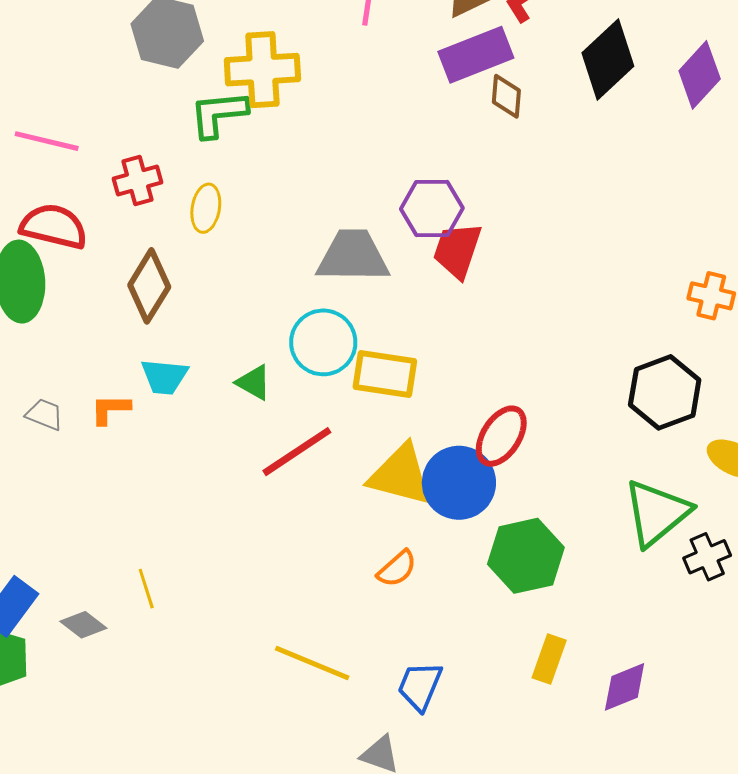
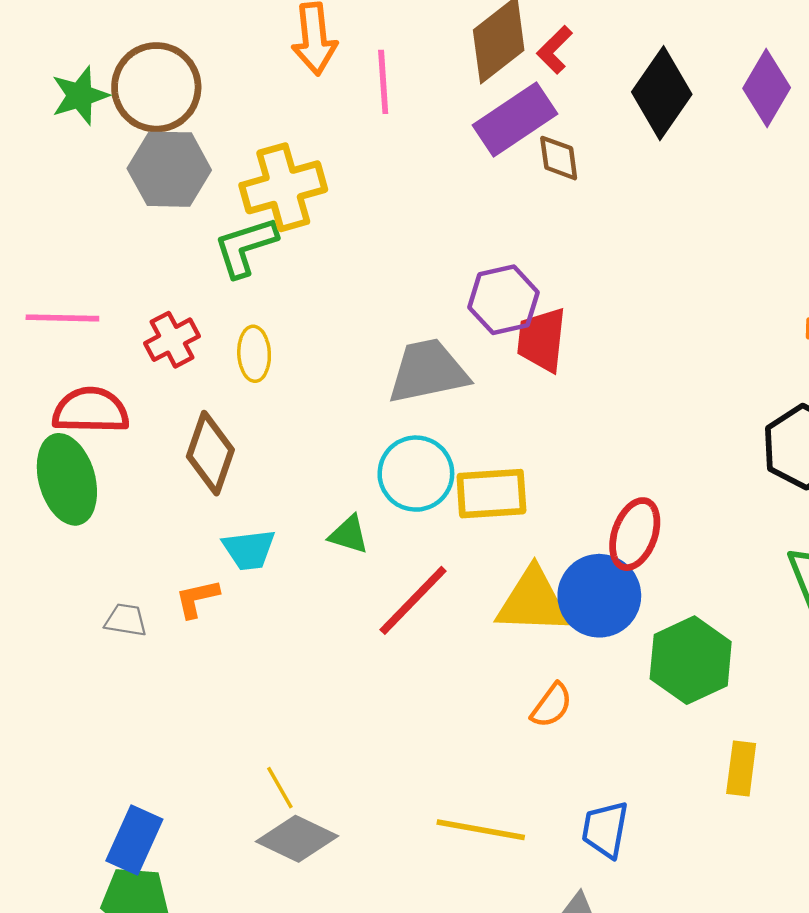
gray diamond: (83, 625) -> (297, 839), moved, size x1.5

